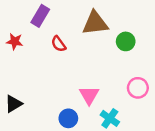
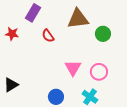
pink circle: (138, 88) -> (99, 72), moved
pink triangle: (89, 95) -> (73, 68), moved

